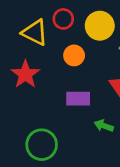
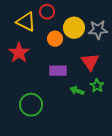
yellow circle: (100, 26) -> (74, 28), moved

